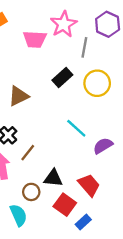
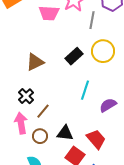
black rectangle: (62, 77) -> (74, 56), moved
cyan line: (76, 128) -> (85, 90), turned 66
brown circle: (31, 192) -> (40, 136), moved

